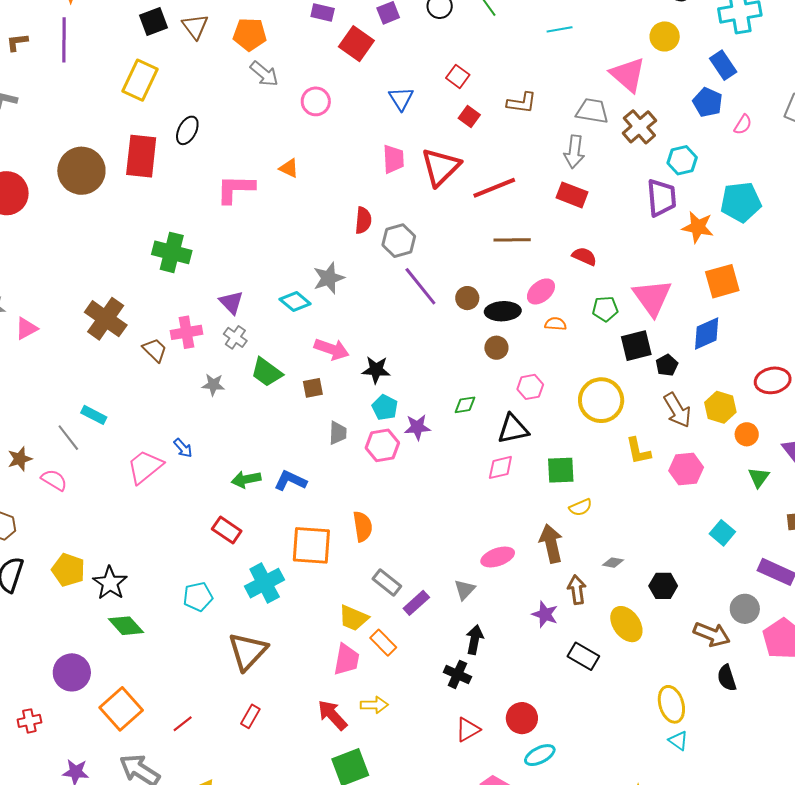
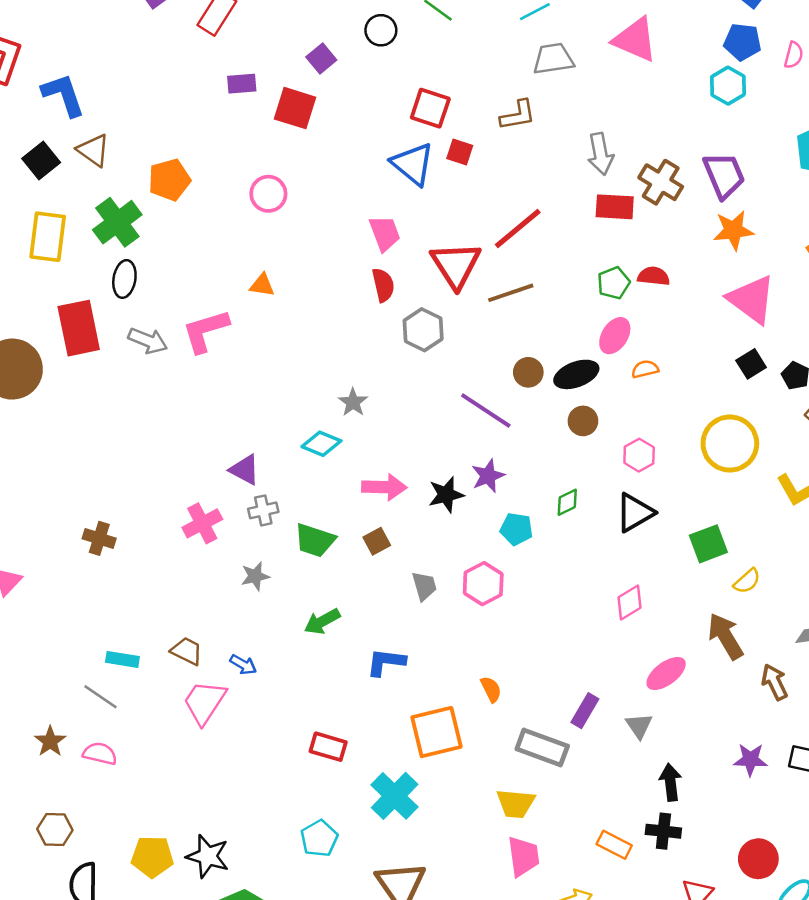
orange pentagon: (250, 34) -> (169, 180), moved
gray arrow: (264, 74) -> (148, 341), moved
red square: (458, 76) -> (430, 108), size x1.4
blue triangle: (401, 99) -> (413, 164), moved, size x1.4
gray trapezoid: (592, 111) -> (553, 59), moved
brown cross: (639, 127) -> (661, 182), moved
cyan hexagon: (682, 160) -> (728, 86), moved
red triangle: (441, 167) -> (456, 265), moved
red semicircle: (363, 220) -> (383, 285), moved
orange star: (698, 227) -> (733, 230), moved
brown line: (512, 240) -> (511, 293), moved
green cross: (172, 252) -> (117, 222), moved, turned -33
gray star: (329, 278) -> (353, 402), size x0.7
purple line: (420, 286) -> (486, 410), moved
green pentagon: (605, 309) -> (614, 283), moved
brown cross: (106, 319) -> (99, 538), size x0.6
gray cross: (235, 337) -> (263, 510), turned -30
black square: (636, 346) -> (751, 364), size x0.7
brown trapezoid: (155, 350) -> (187, 651), moved
cyan pentagon: (385, 407) -> (516, 529), moved
purple star: (417, 427) -> (488, 476), moved
pink diamond: (500, 467) -> (629, 602), moved
green arrow: (246, 479) -> (322, 621), moved
orange semicircle: (363, 526) -> (491, 689), size x0.7
gray rectangle: (387, 582) -> (542, 748), size x1.4
purple rectangle: (416, 603) -> (585, 711), moved
purple star: (545, 614) -> (750, 760), moved
orange rectangle: (383, 643) -> (614, 845), moved

